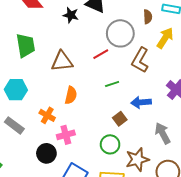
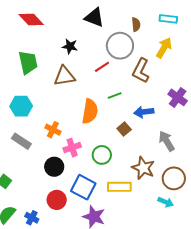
black star: (71, 15) -> (70, 46), moved
brown semicircle: (148, 17) -> (136, 24), moved
orange semicircle: (71, 95) -> (90, 111), moved, size x1.4
green circle: (110, 144) -> (102, 155), moved
brown star: (137, 160) -> (143, 168), turned -30

